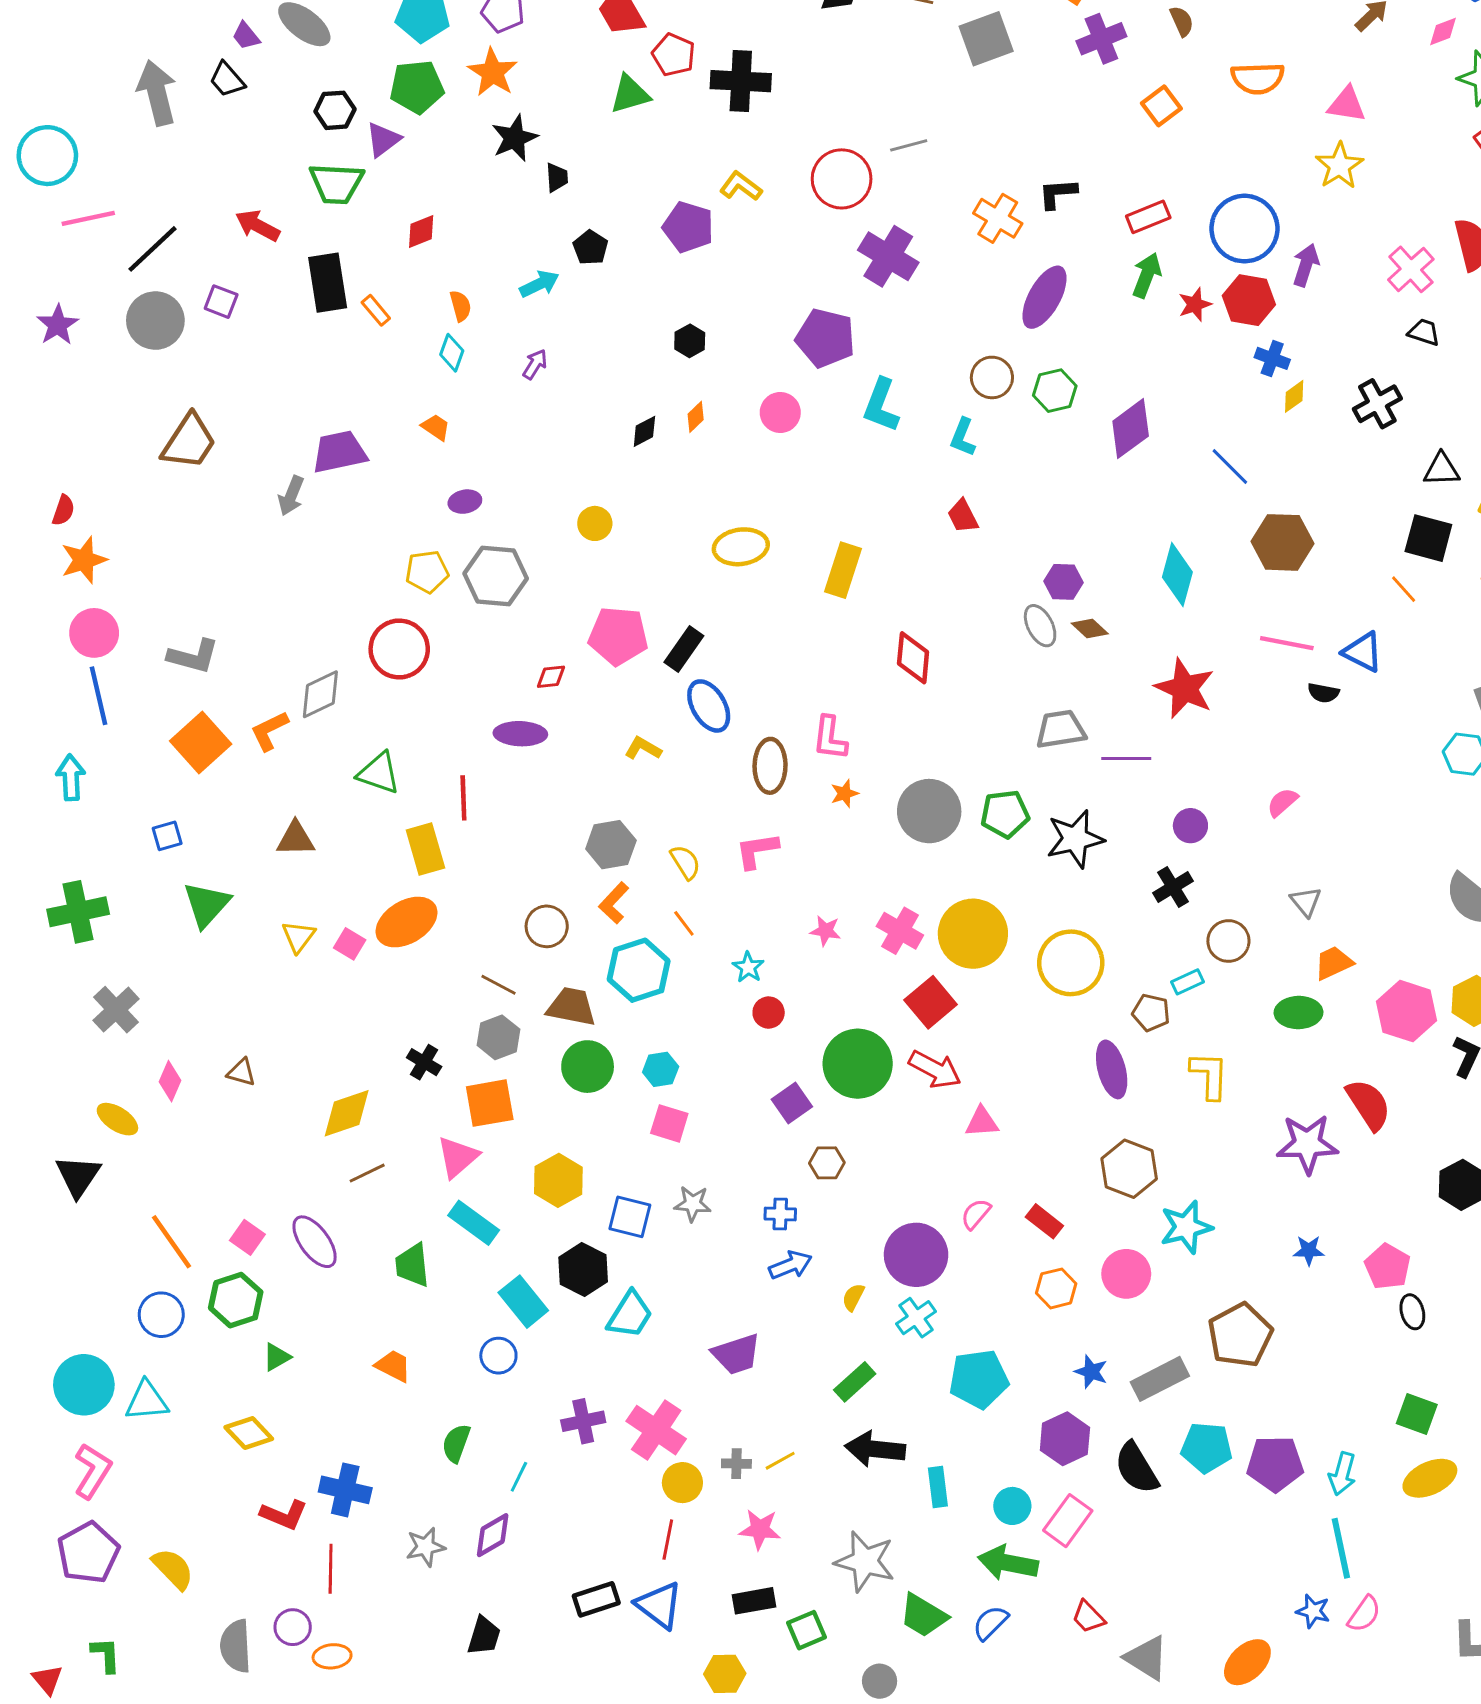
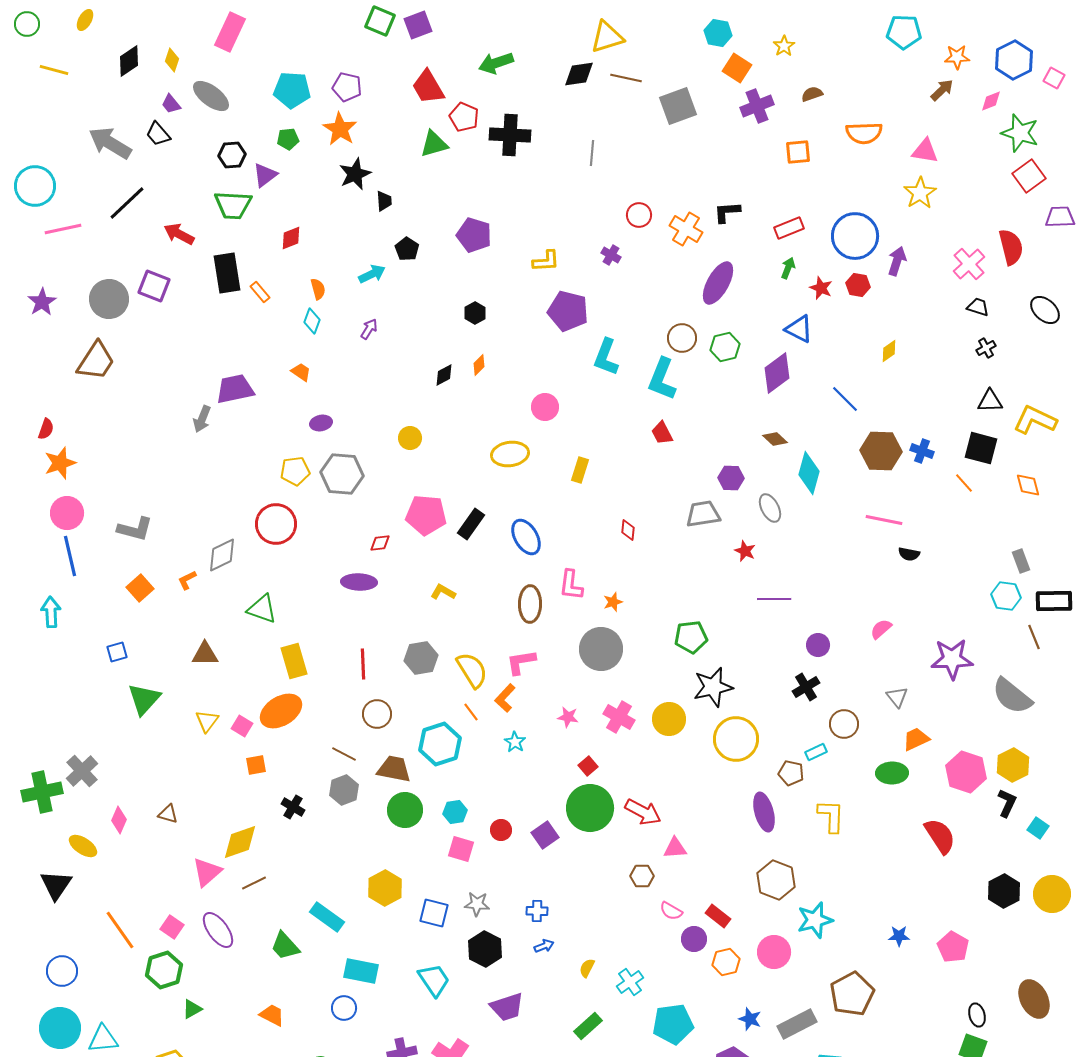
brown semicircle: (1182, 21) -> (812, 94), turned -85
green pentagon: (417, 87) -> (288, 139), size x0.6
gray arrow: (157, 93) -> (110, 143), turned -45
orange square: (1161, 106) -> (798, 152), turned 32
gray line: (909, 145) -> (592, 153), moved, turned -70
red circle: (842, 179) -> (639, 215), moved, size x0.6
yellow L-shape: (741, 186) -> (546, 261), moved, turned 140
black line: (152, 249) -> (127, 203), moved
purple cross: (888, 256) -> (611, 255), size x0.5
green arrow: (1147, 275) -> (788, 268), size x0.7
red hexagon: (1249, 300) -> (858, 285), size x0.7
purple square: (221, 302) -> (154, 286), size x1.4
red star: (1195, 304) -> (821, 288), turned -30
blue cross: (1272, 358) -> (922, 451), moved
black cross: (1377, 404) -> (986, 348), moved, size x0.6
pink circle: (780, 412) -> (545, 407), moved
cyan L-shape: (963, 437) -> (662, 379), size x1.6
brown trapezoid: (189, 442) -> (96, 361), moved
yellow rectangle: (843, 570) -> (580, 470), size x0.7
gray ellipse: (1040, 626) -> (770, 508), moved
brown diamond: (1090, 629) -> (775, 439), moved
blue triangle: (1363, 652) -> (799, 329), moved
red diamond: (913, 658) -> (628, 530), size x0.6
red star: (1185, 688) -> (745, 551), moved, size x0.5
blue ellipse: (709, 706) -> (526, 537), moved
gray trapezoid: (1061, 729) -> (703, 514), moved
orange L-shape: (269, 731) -> (187, 580), size x0.7
orange square: (201, 742) -> (140, 588), size x0.7
orange star: (844, 794) -> (613, 602), moved
red line: (463, 798) -> (363, 664), moved
gray circle: (929, 811) -> (601, 649), moved
black star: (1075, 839) -> (713, 687), moved
yellow semicircle: (685, 862) -> (472, 670), size x1.5
orange L-shape: (614, 903) -> (505, 698), moved
green cross: (78, 912) -> (42, 792), moved
yellow circle: (973, 934) -> (669, 719), size x0.7
red square: (931, 1002) -> (588, 766), moved, size x0.6
red circle: (769, 1013) -> (501, 830), moved
orange square: (490, 1103) -> (256, 765), moved, size x0.6
purple star: (1307, 1144) -> (952, 659), moved
pink triangle: (458, 1157) -> (207, 872), moved
brown hexagon: (827, 1163) -> (642, 876), moved
pink semicircle: (976, 1214) -> (671, 911), turned -100
purple circle: (916, 1255) -> (694, 939), moved, size x0.6
green trapezoid: (412, 1265) -> (285, 946), turned -36
blue arrow: (790, 1265) -> (544, 946), size x0.7
black hexagon: (583, 1269) -> (485, 949), moved
cyan rectangle: (523, 1302) -> (361, 971), turned -40
black ellipse: (1412, 1312) -> (977, 1015), moved
blue circle: (161, 1315) -> (62, 971), moved
cyan trapezoid: (630, 1315) -> (434, 980), turned -66

